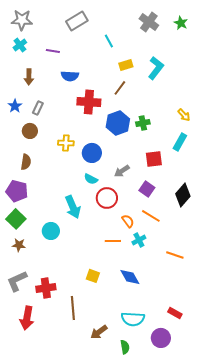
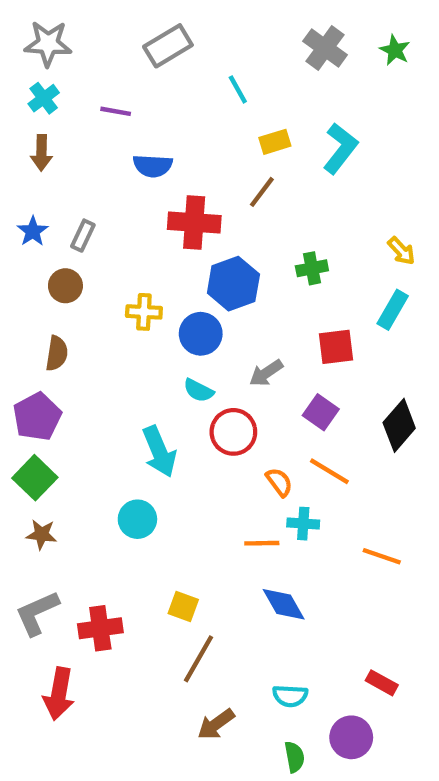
brown arrow: (29, 77) -> (41, 153), moved
blue hexagon: (118, 123) -> (233, 284), moved
purple pentagon: (17, 191) -> (37, 417), turned 30
cyan circle: (51, 231) -> (137, 519), moved
cyan cross: (139, 240) -> (303, 524), turned 32
orange line: (113, 241) -> (262, 543), moved
yellow square: (93, 276) -> (183, 606), moved
brown line: (73, 308) -> (199, 659), moved, turned 35
cyan semicircle: (133, 319) -> (290, 696), size x0.7
green semicircle: (125, 347) -> (294, 757), moved

